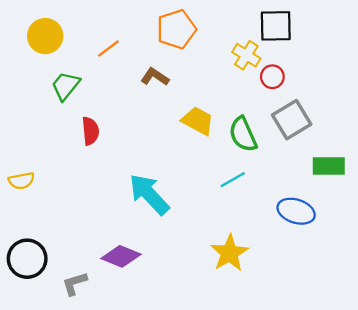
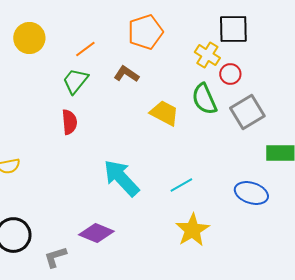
green trapezoid: (66, 86) -> (75, 81), moved
green semicircle: (243, 134) -> (204, 99), moved
cyan line: (233, 180) -> (181, 185), moved

